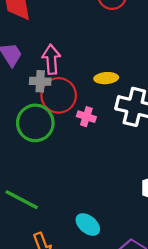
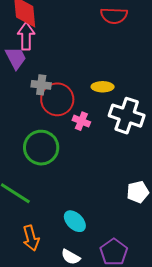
pink arrow: (51, 59) -> (26, 36), moved
green circle: (35, 123) -> (41, 148), moved

